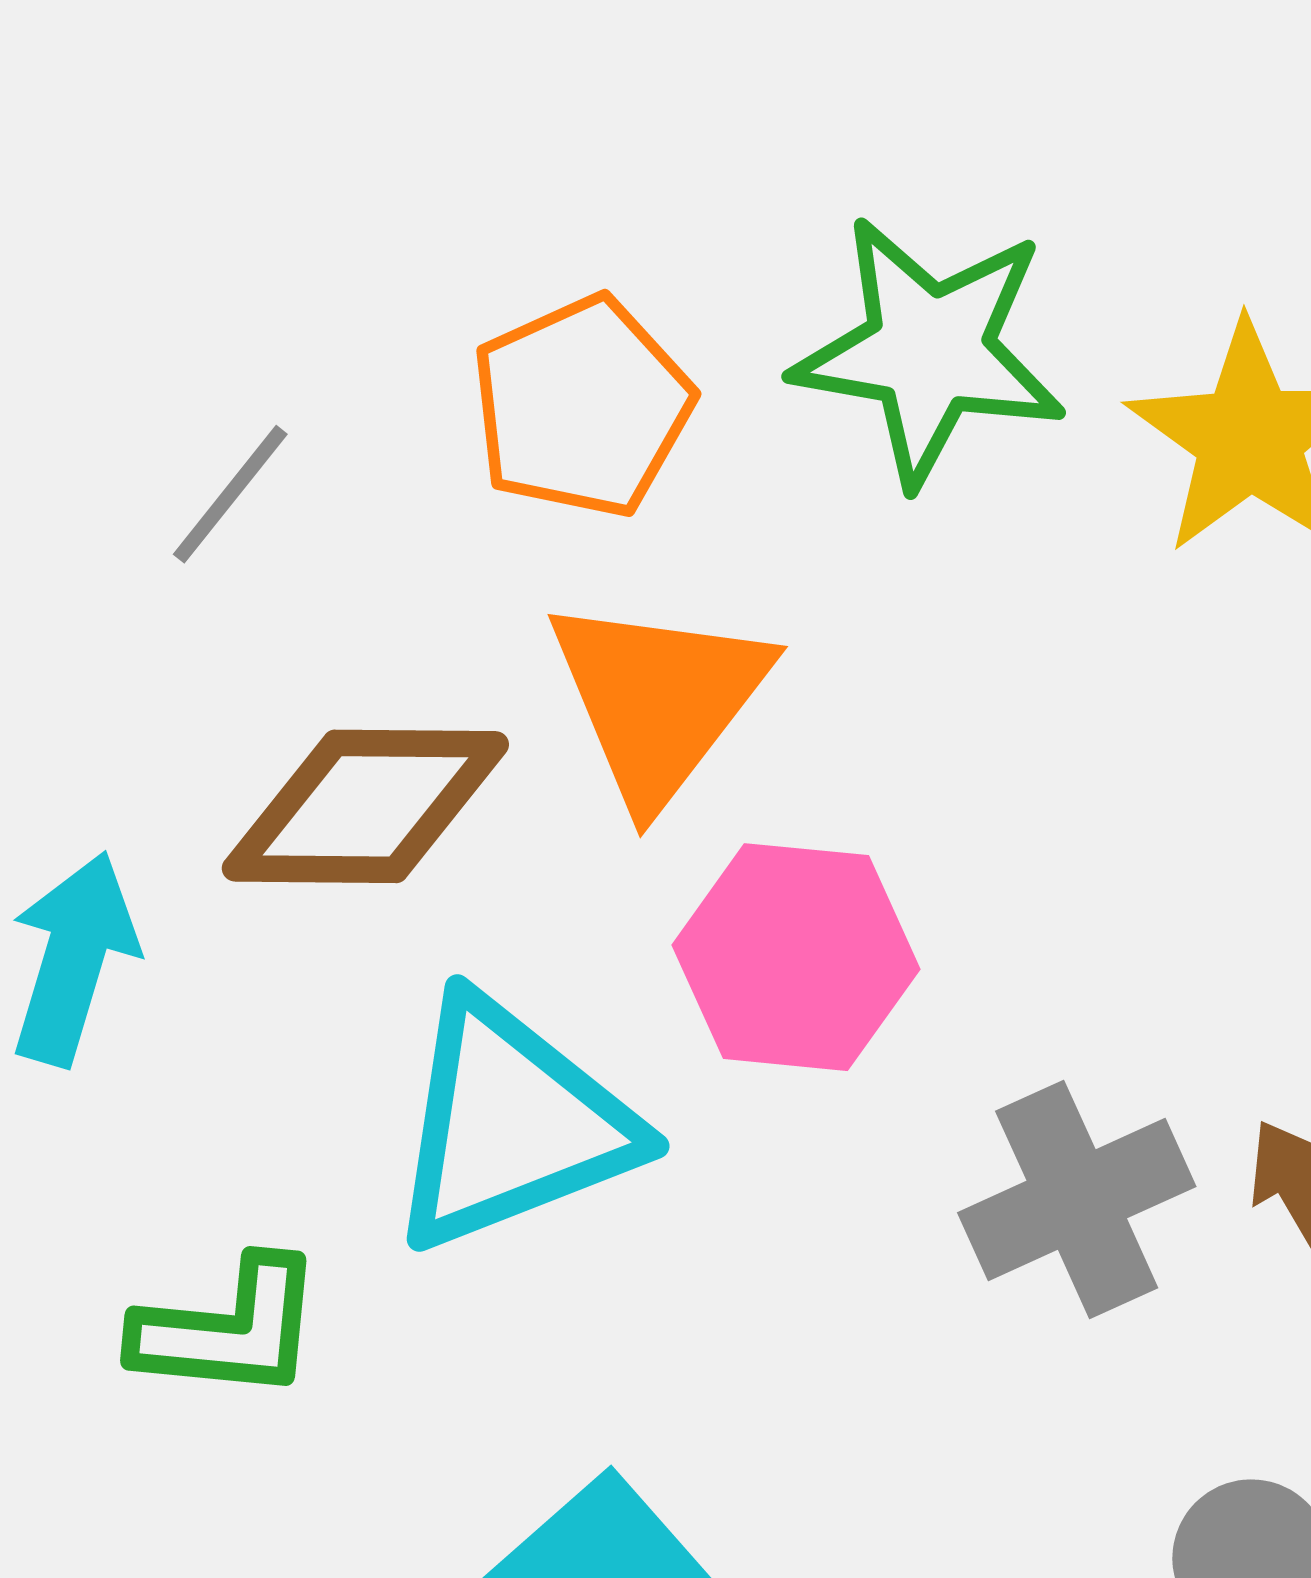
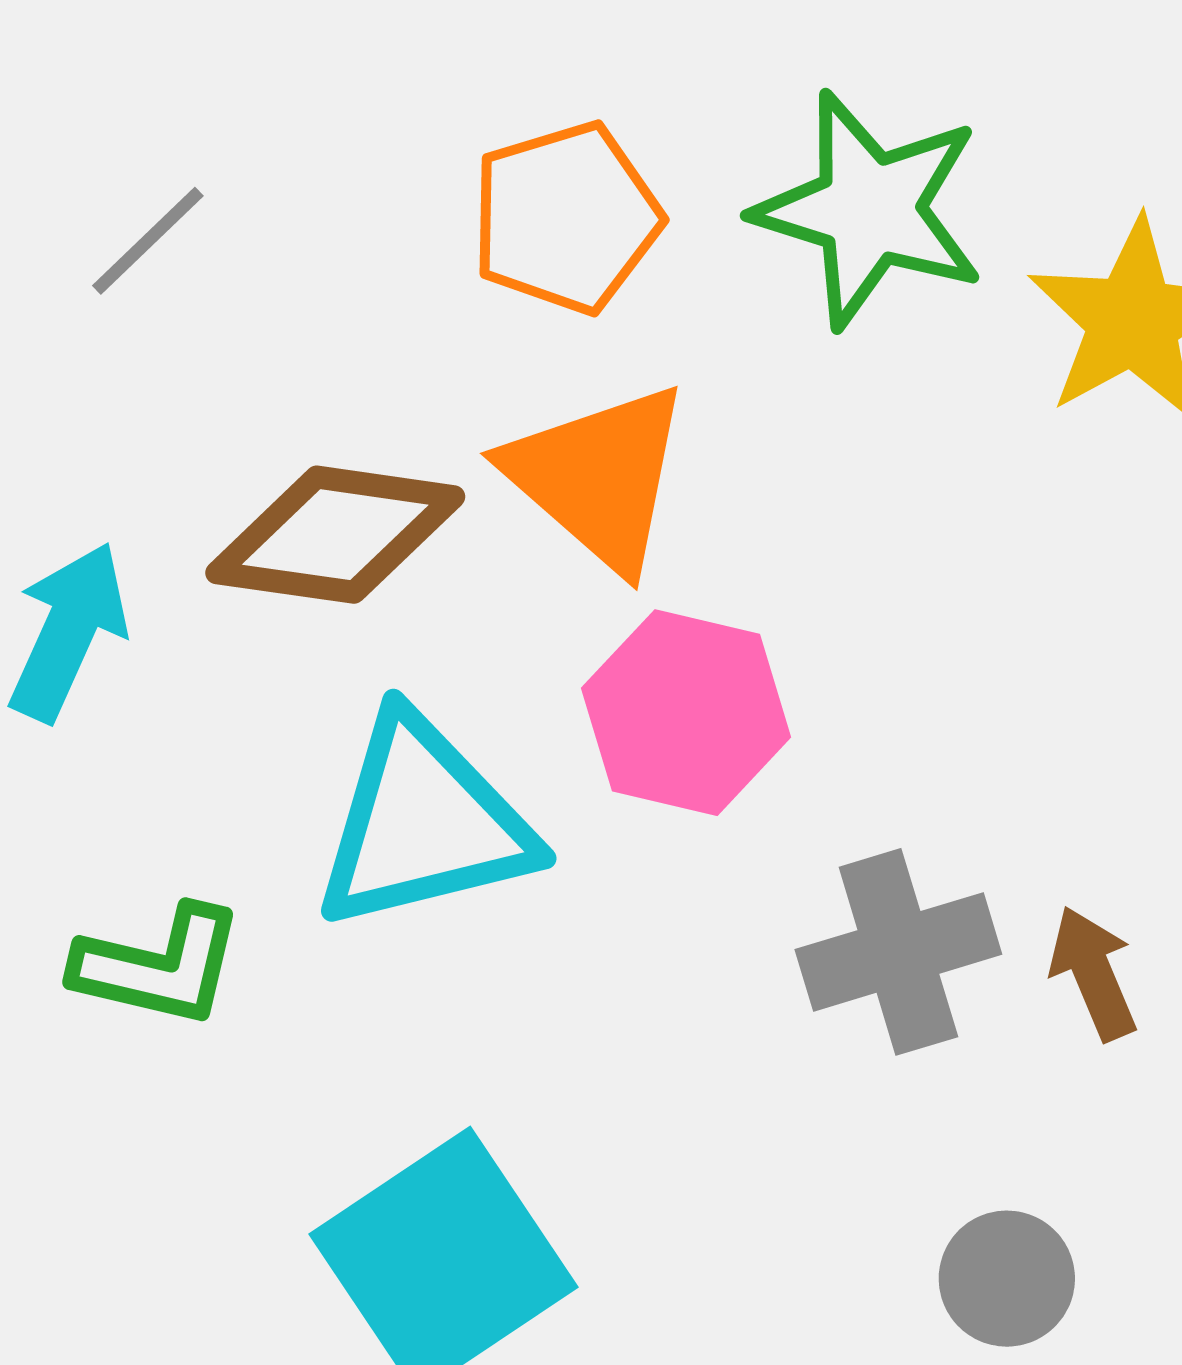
gray line: (230, 494) -> (148, 241), moved
orange triangle: (659, 699) -> (598, 477), turned -34

